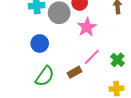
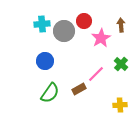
pink star: (87, 27) -> (101, 38), moved
green cross: (118, 60) -> (121, 64), moved

